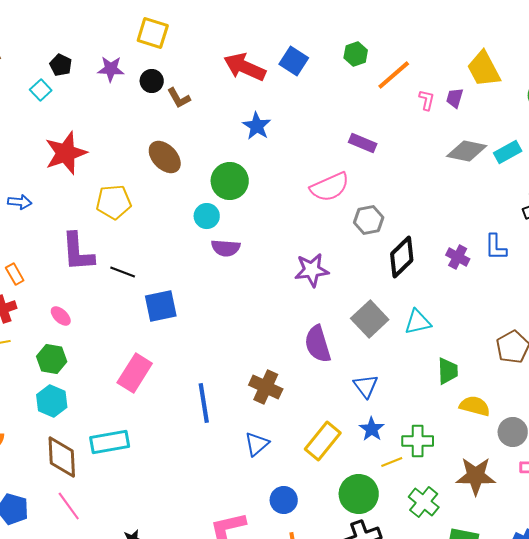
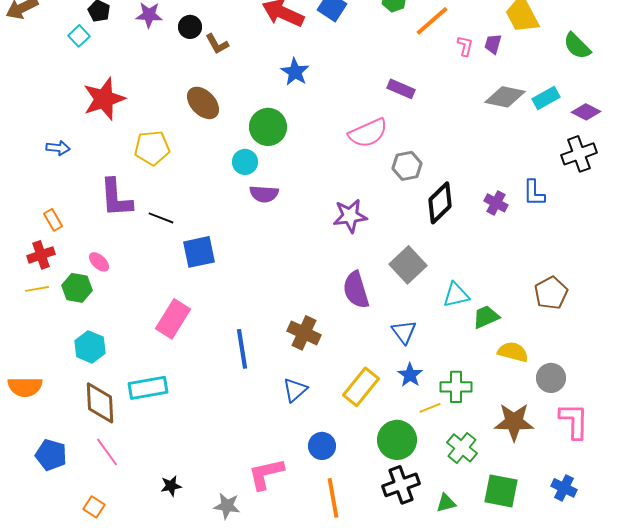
cyan triangle: (418, 322) -> (456, 295), moved
green hexagon: (52, 359) -> (77, 288), moved
green trapezoid: (448, 371) -> (486, 317), turned -112

